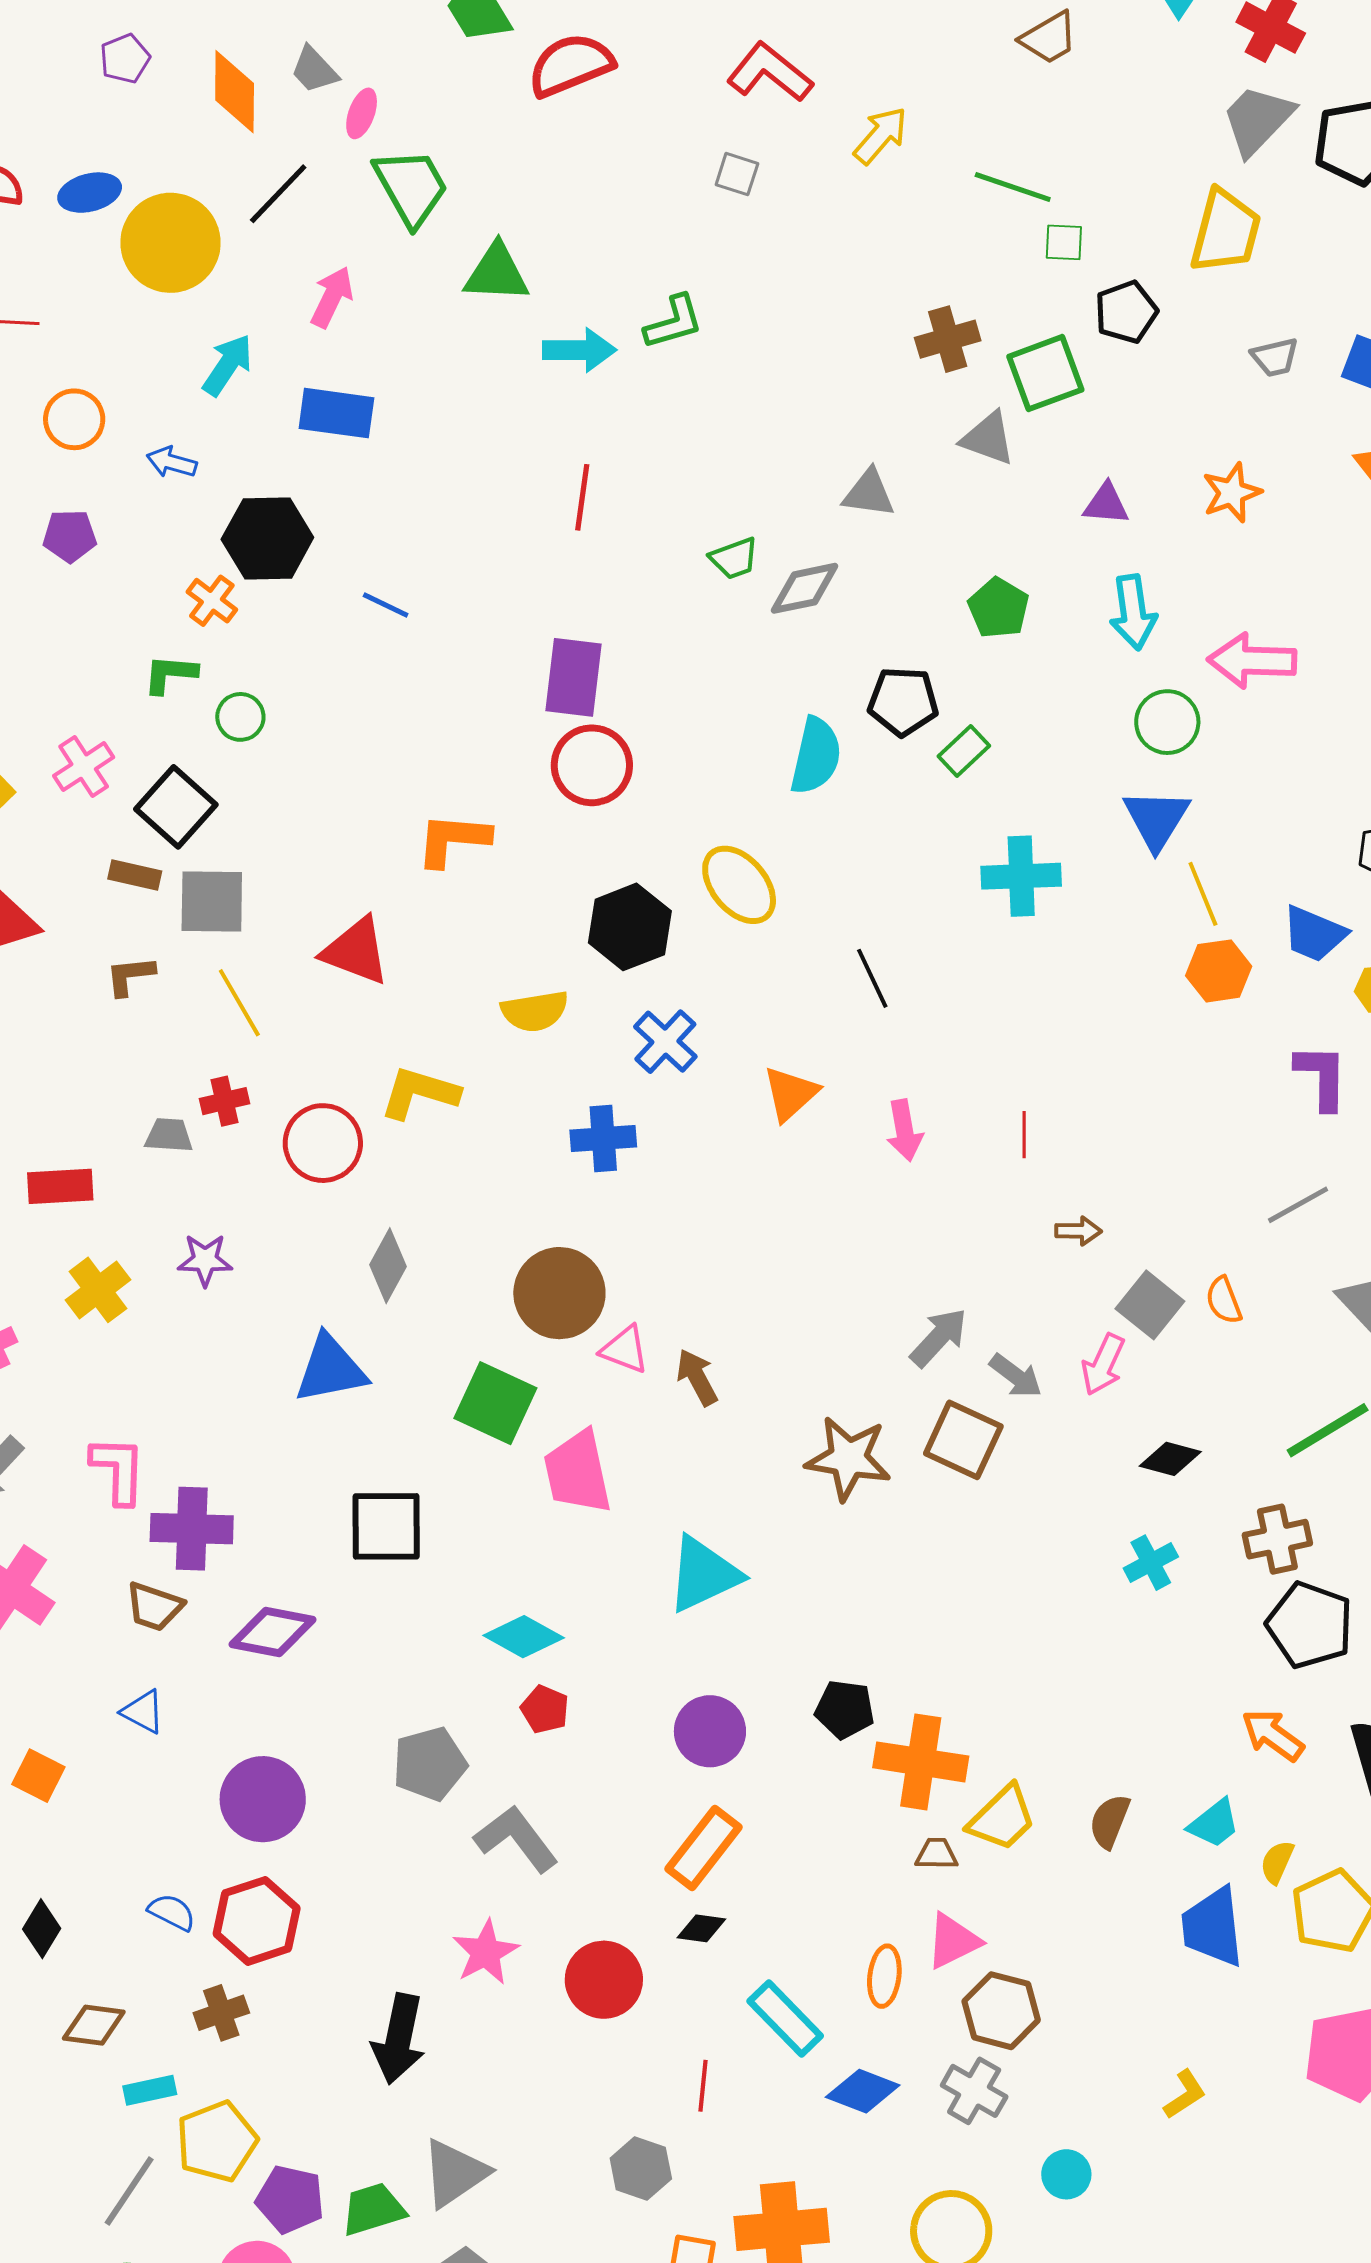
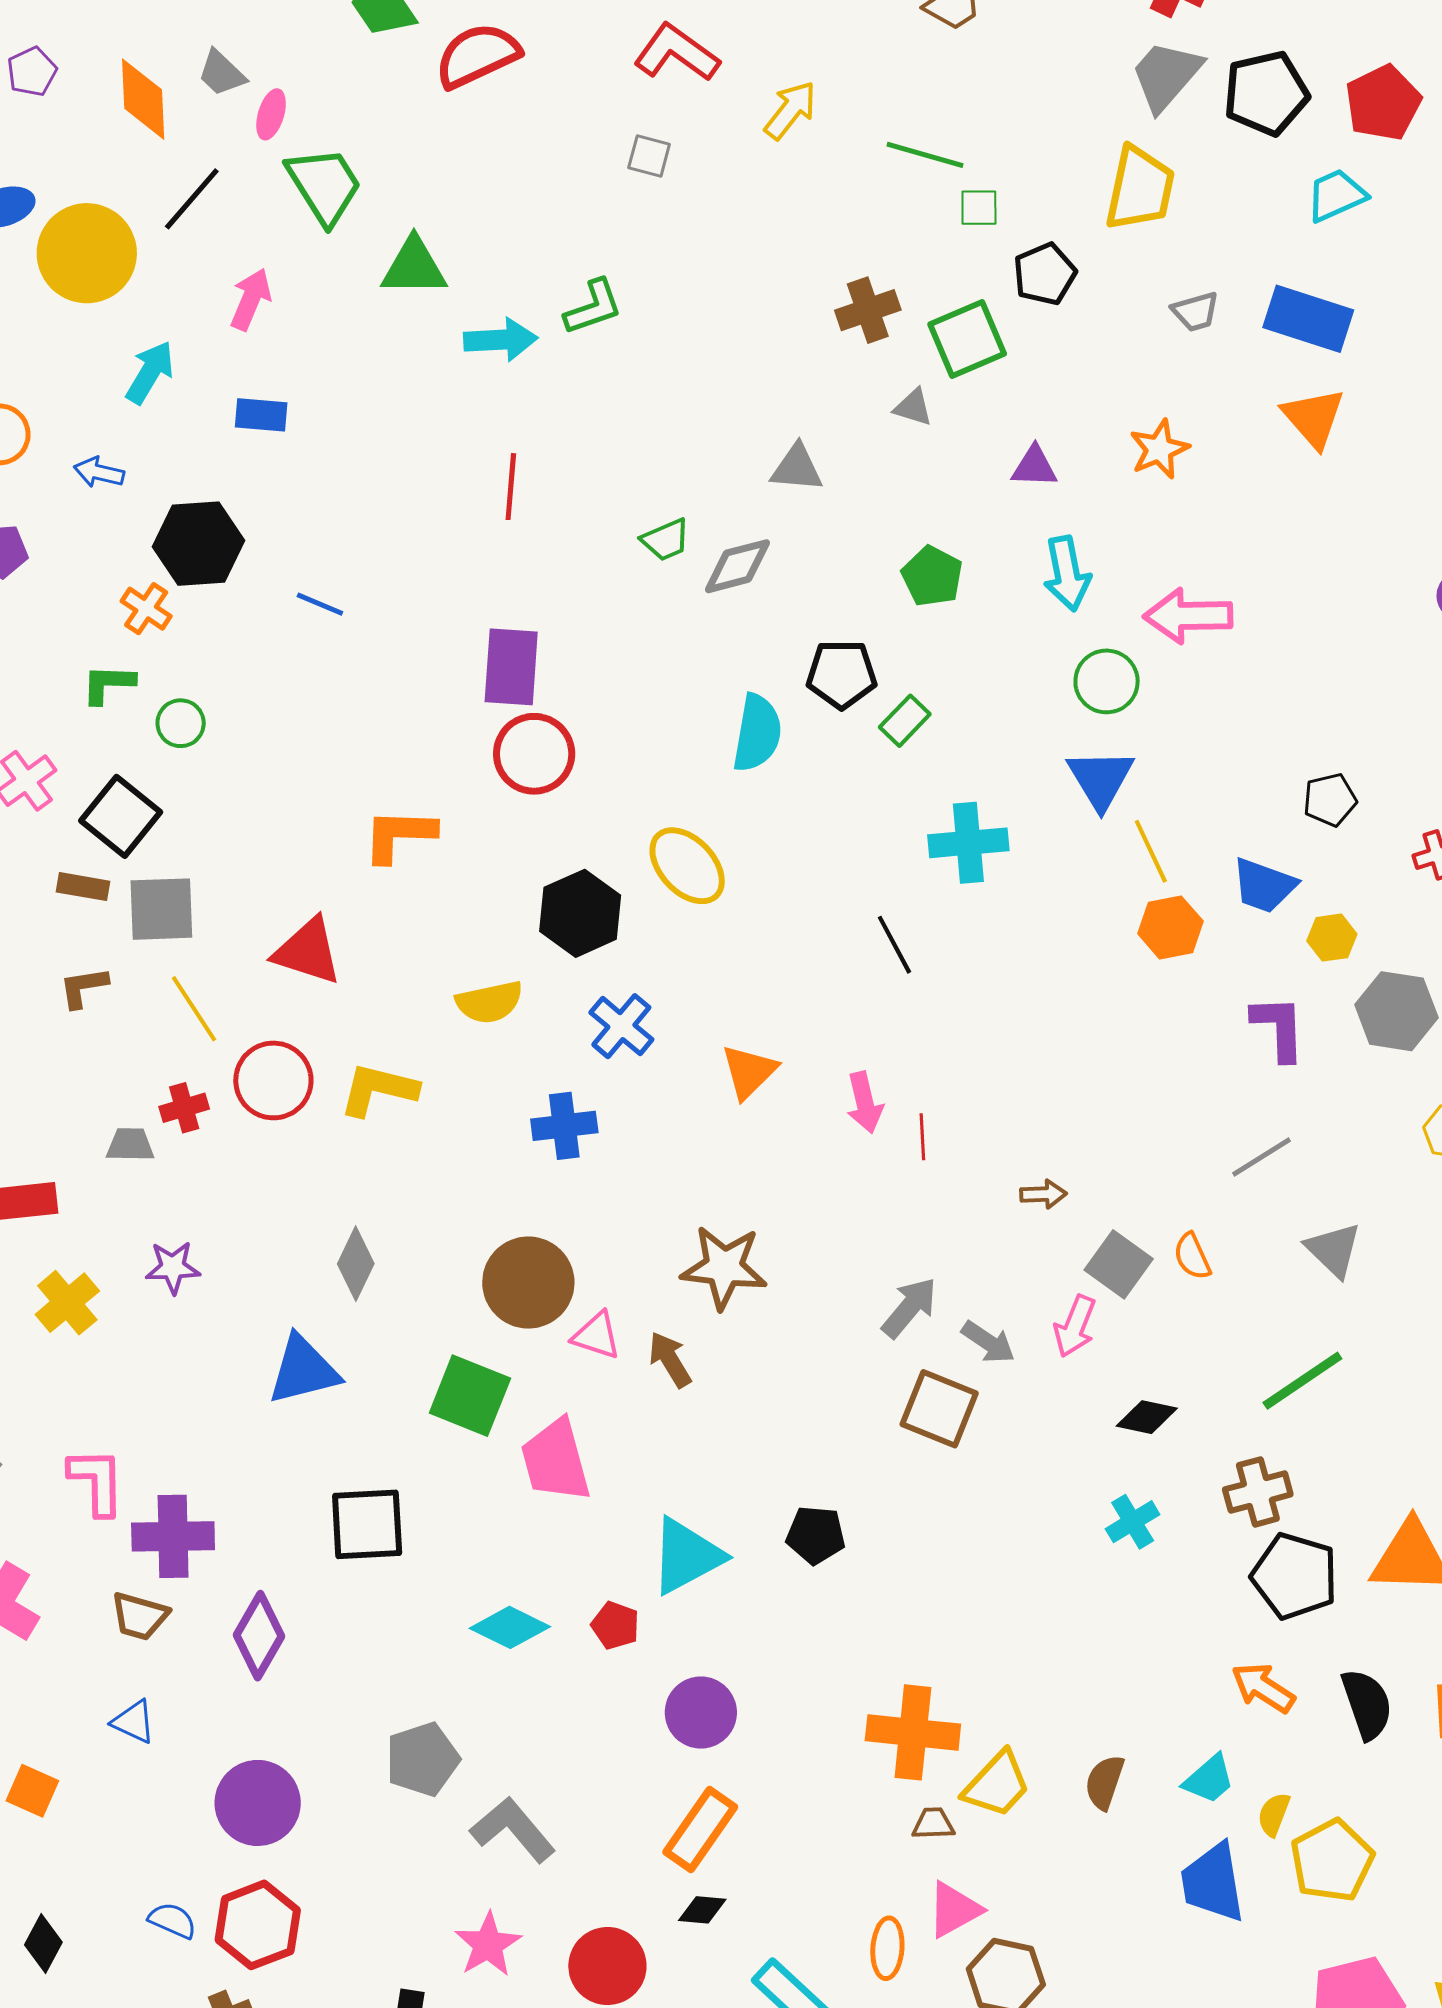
blue rectangle: (336, 413) -> (261, 415), size x0.7
gray triangle: (988, 438) -> (913, 407), size x0.7
black line: (872, 978) -> (894, 945), moved
red line: (1024, 1135) -> (922, 1137), moved
red circle: (323, 1143) -> (273, 1080), moved
brown star: (848, 1458) -> (724, 1267), moved
purple diamond: (273, 1632) -> (259, 1636), turned -68
red pentagon: (545, 1709) -> (615, 1625), moved
black pentagon: (845, 1709) -> (816, 1535), moved

